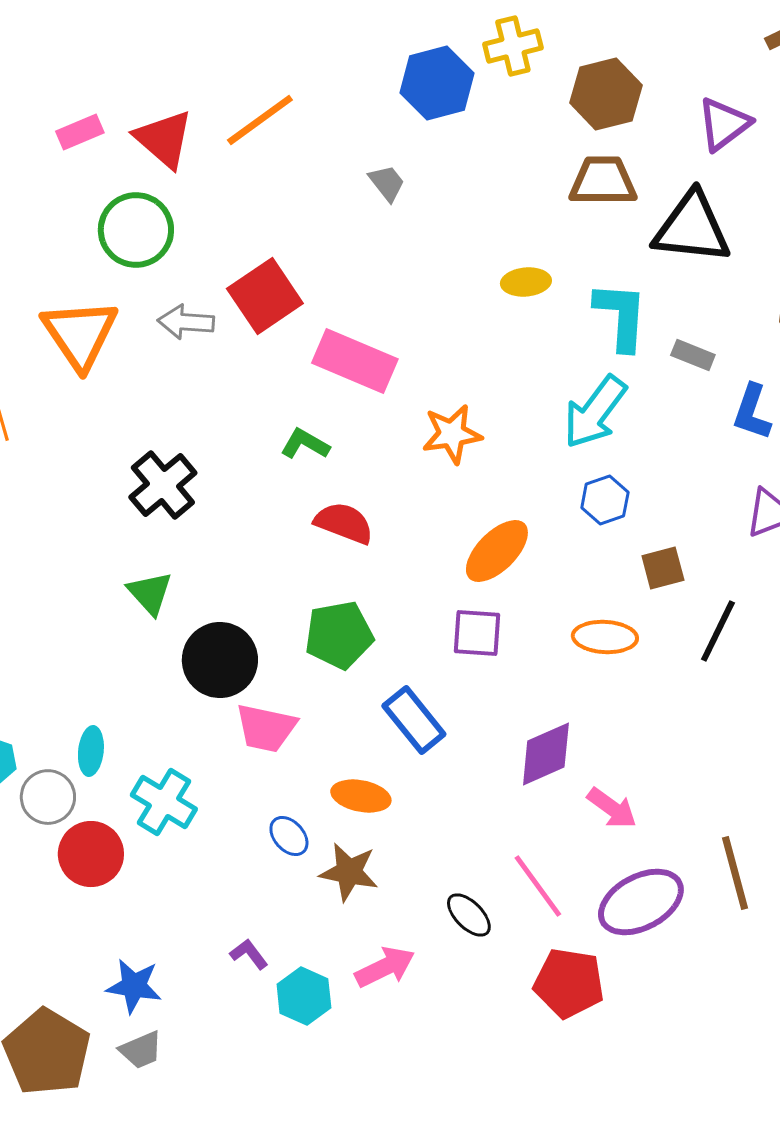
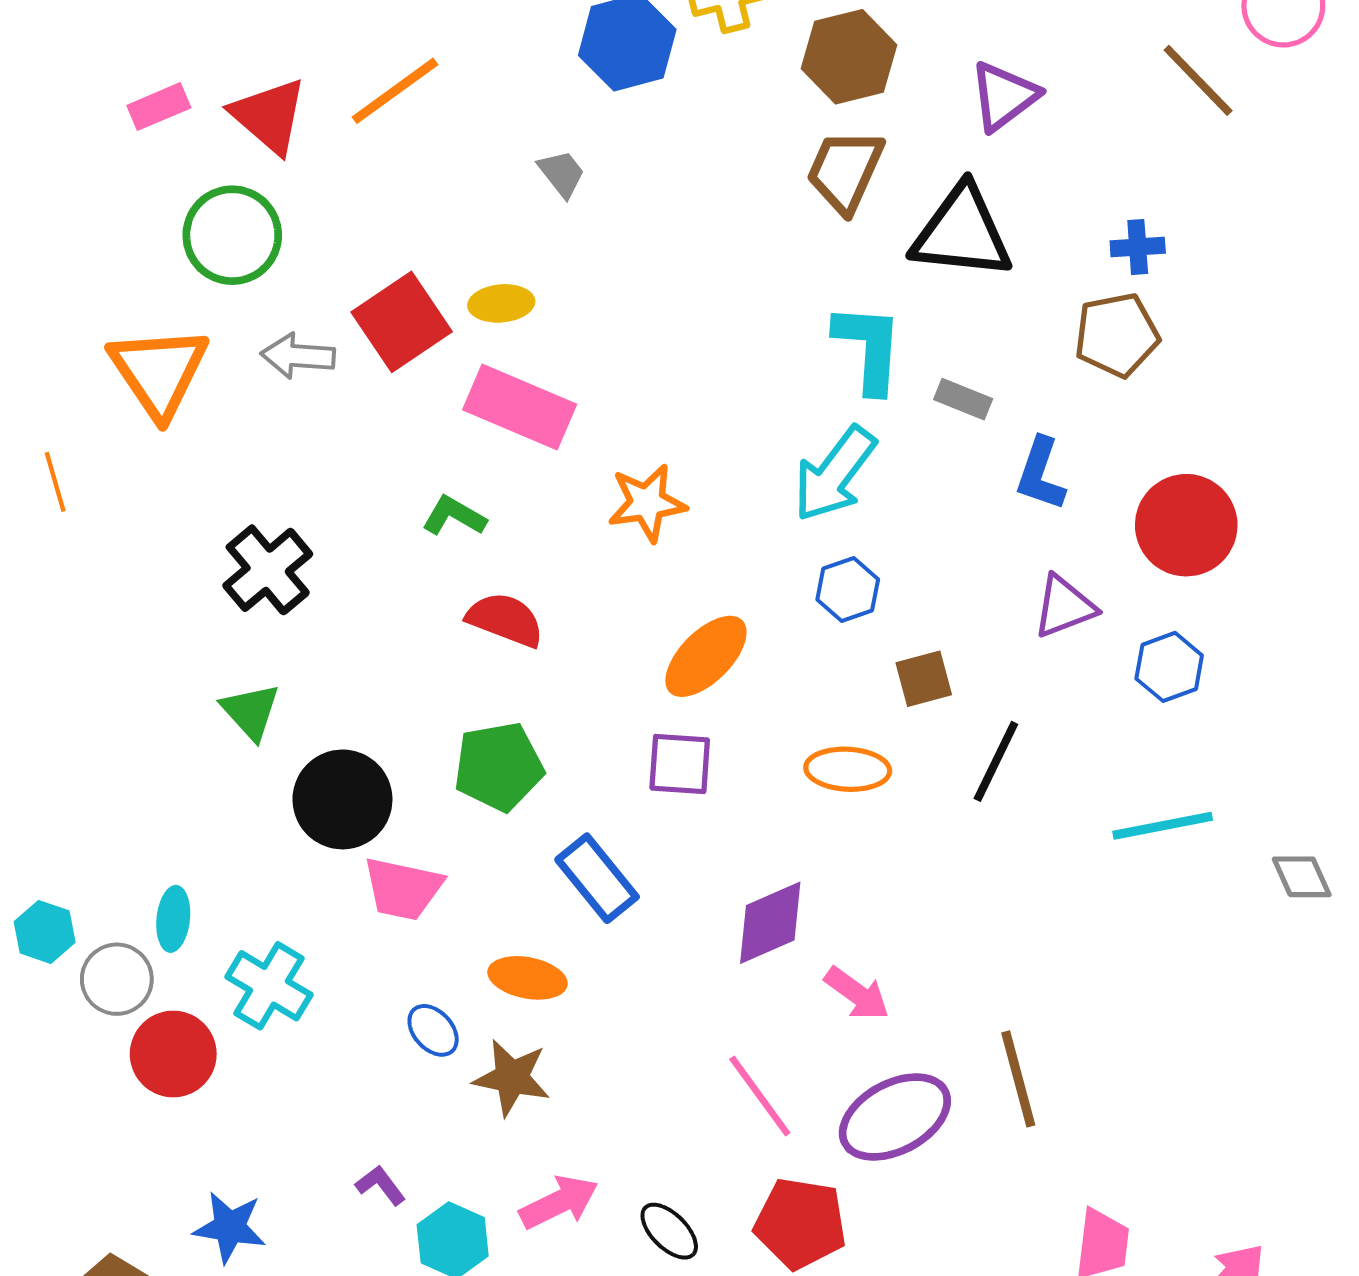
brown trapezoid: (603, 181) -> (845, 171), turned -66
yellow ellipse: (526, 282) -> (501, 303), moved
black ellipse: (469, 915) -> (669, 1231), moved

